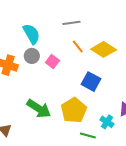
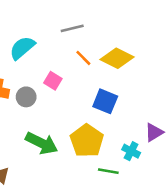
cyan semicircle: (32, 34) -> (22, 48), turned -95
gray circle: (32, 56) -> (26, 97), moved

